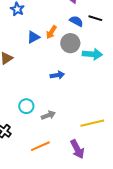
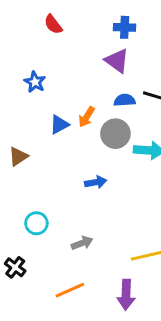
blue semicircle: (76, 21) -> (125, 100), turned -32
cyan circle: (26, 106) -> (36, 223), moved
purple arrow: (77, 149) -> (126, 295), turned 30

